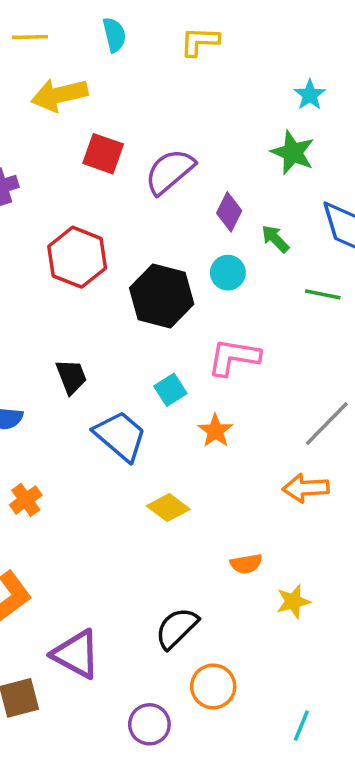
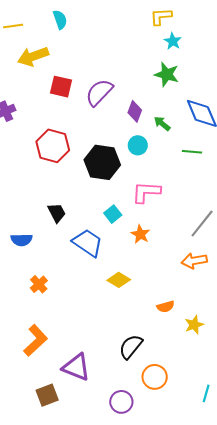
yellow L-shape: (200, 41) -> (161, 17), moved

